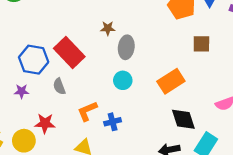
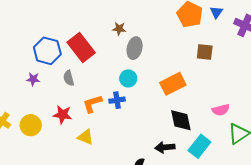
blue cross: (113, 122) -> (117, 100), moved
red star: (45, 123) -> (62, 115), moved

